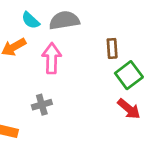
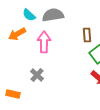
gray cross: (42, 105) -> (37, 75), turned -32

